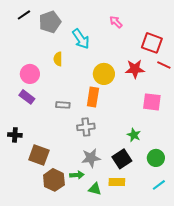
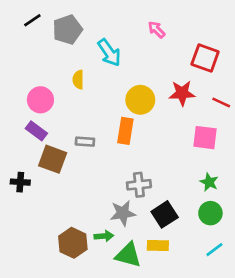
red line: (164, 65) -> (221, 103), moved
gray cross: (86, 127) -> (139, 185), moved
green star: (134, 135) -> (209, 182), moved
brown square: (39, 155) -> (53, 159), moved
green triangle: (95, 189) -> (128, 255), size x1.5

